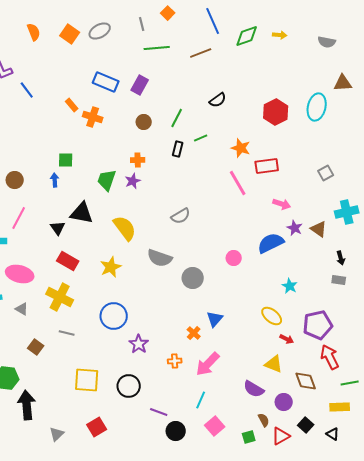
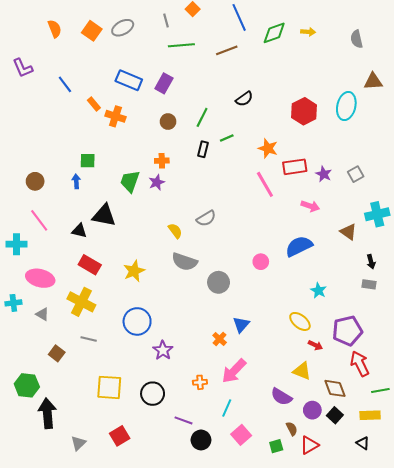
gray semicircle: (327, 42) -> (357, 39), turned 66
blue line: (27, 90) -> (65, 84), moved
pink line: (19, 218) -> (39, 220), turned -65
black triangle: (58, 228) -> (79, 231), turned -42
yellow semicircle: (125, 228) -> (175, 231), moved, size x0.6
purple star: (295, 228) -> (324, 174), moved
orange cross: (175, 361) -> (200, 382), moved
black square: (306, 425) -> (335, 415), moved

